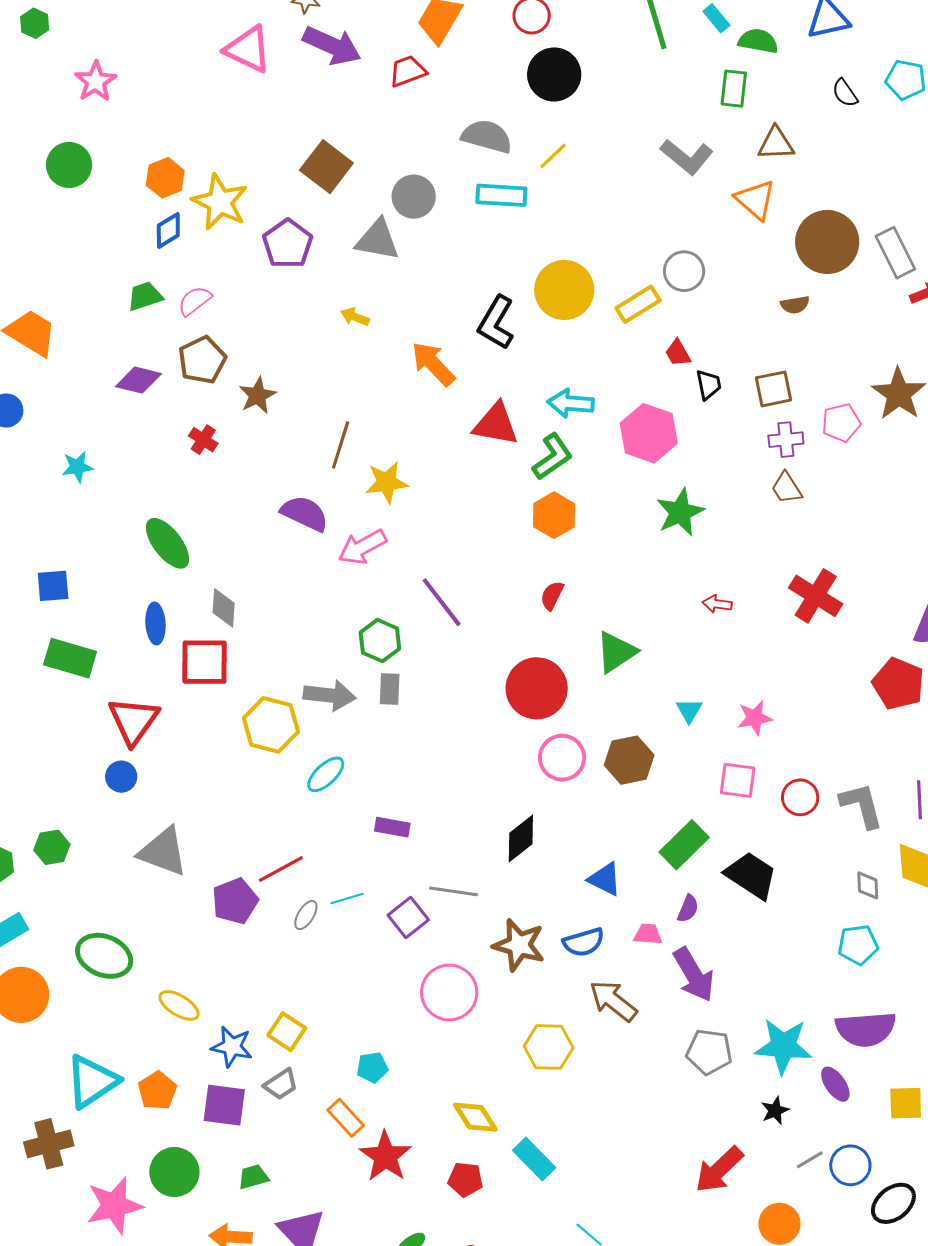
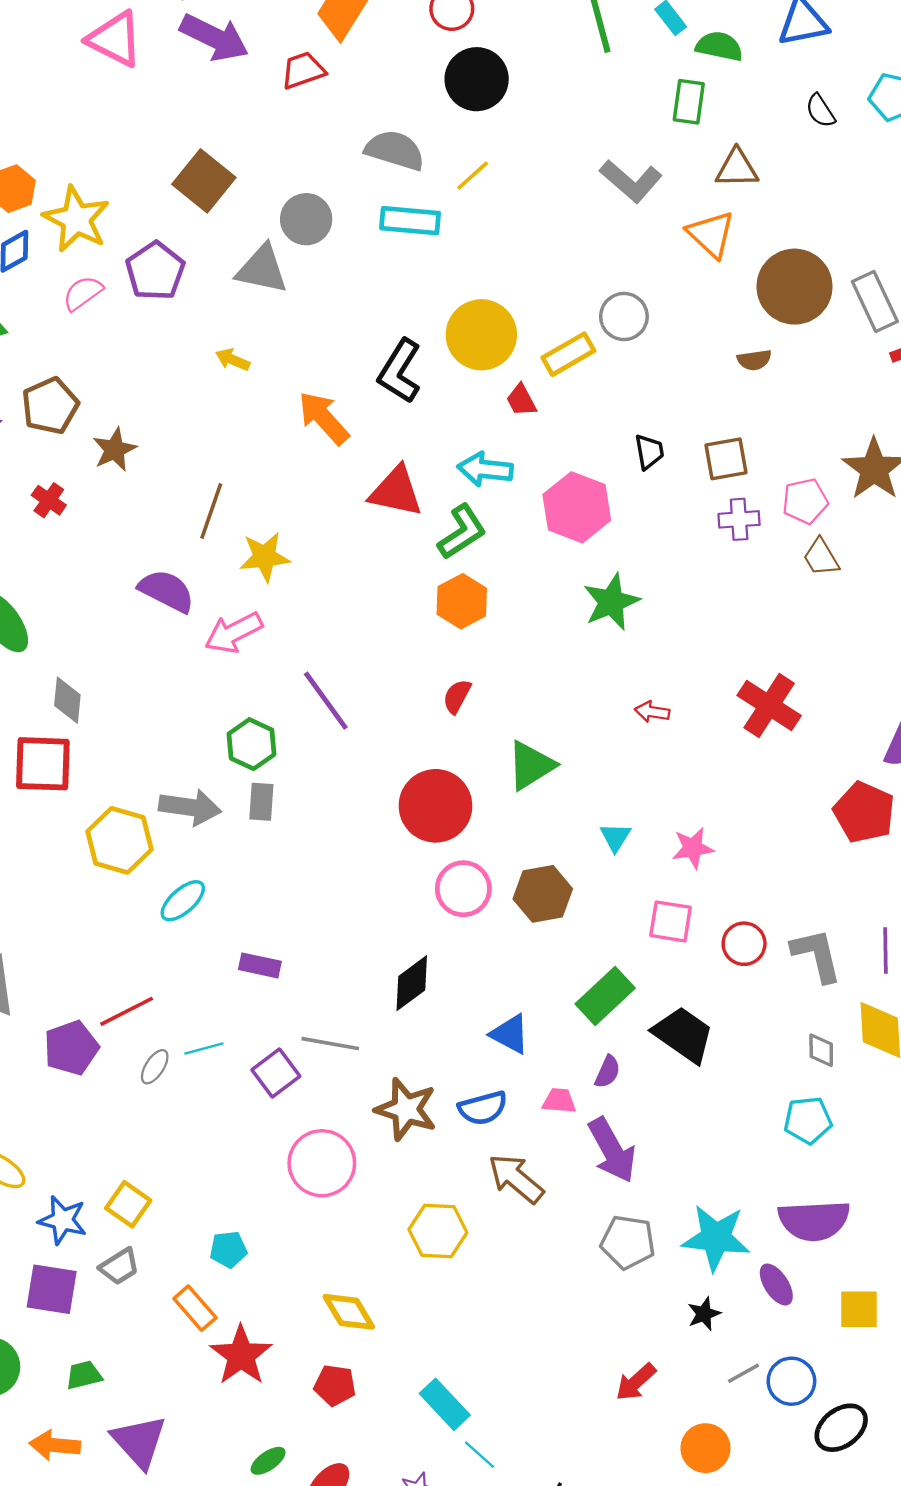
pink semicircle: (195, 301) -> (83, 293), moved
red trapezoid: (678, 353) -> (521, 400), moved
brown trapezoid: (787, 488) -> (821, 557), moved
cyan rectangle: (534, 1159) -> (445, 1404), moved
red arrow: (719, 1170) -> (636, 1382), size x0.7

